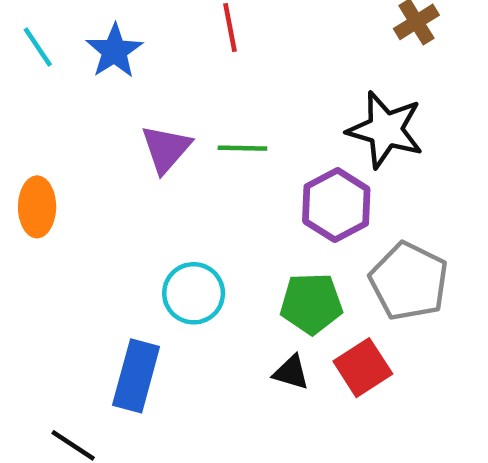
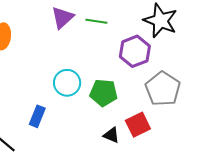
green pentagon: (311, 303) -> (104, 93), moved
black triangle: (291, 372) -> (111, 135), moved
blue rectangle: (136, 376) -> (37, 116), size x0.7

